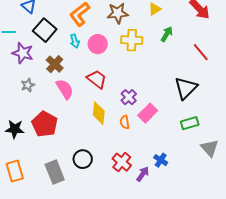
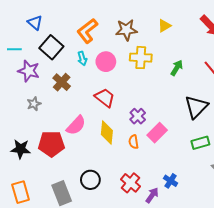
green arrow: (167, 34) -> (177, 68), moved
pink semicircle: (65, 89) -> (76, 125), moved, turned 75
red pentagon: (45, 124) -> (51, 144), turned -30

